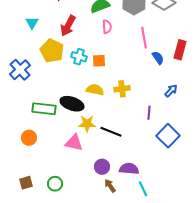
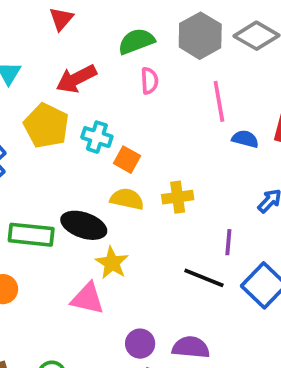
red arrow: (68, 26) -> (76, 79), turned 35
blue semicircle: (158, 58) -> (245, 139), turned -40
orange square: (99, 61) -> (127, 160), moved, turned 32
yellow star: (87, 124) -> (112, 263), turned 30
black line: (111, 132) -> (204, 278), moved

